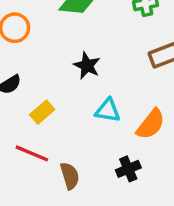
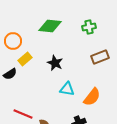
yellow rectangle: (42, 112) -> (25, 59), moved

